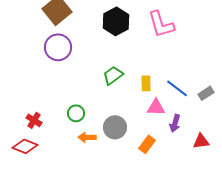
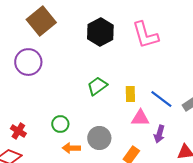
purple circle: (58, 47) -> (28, 62), moved

